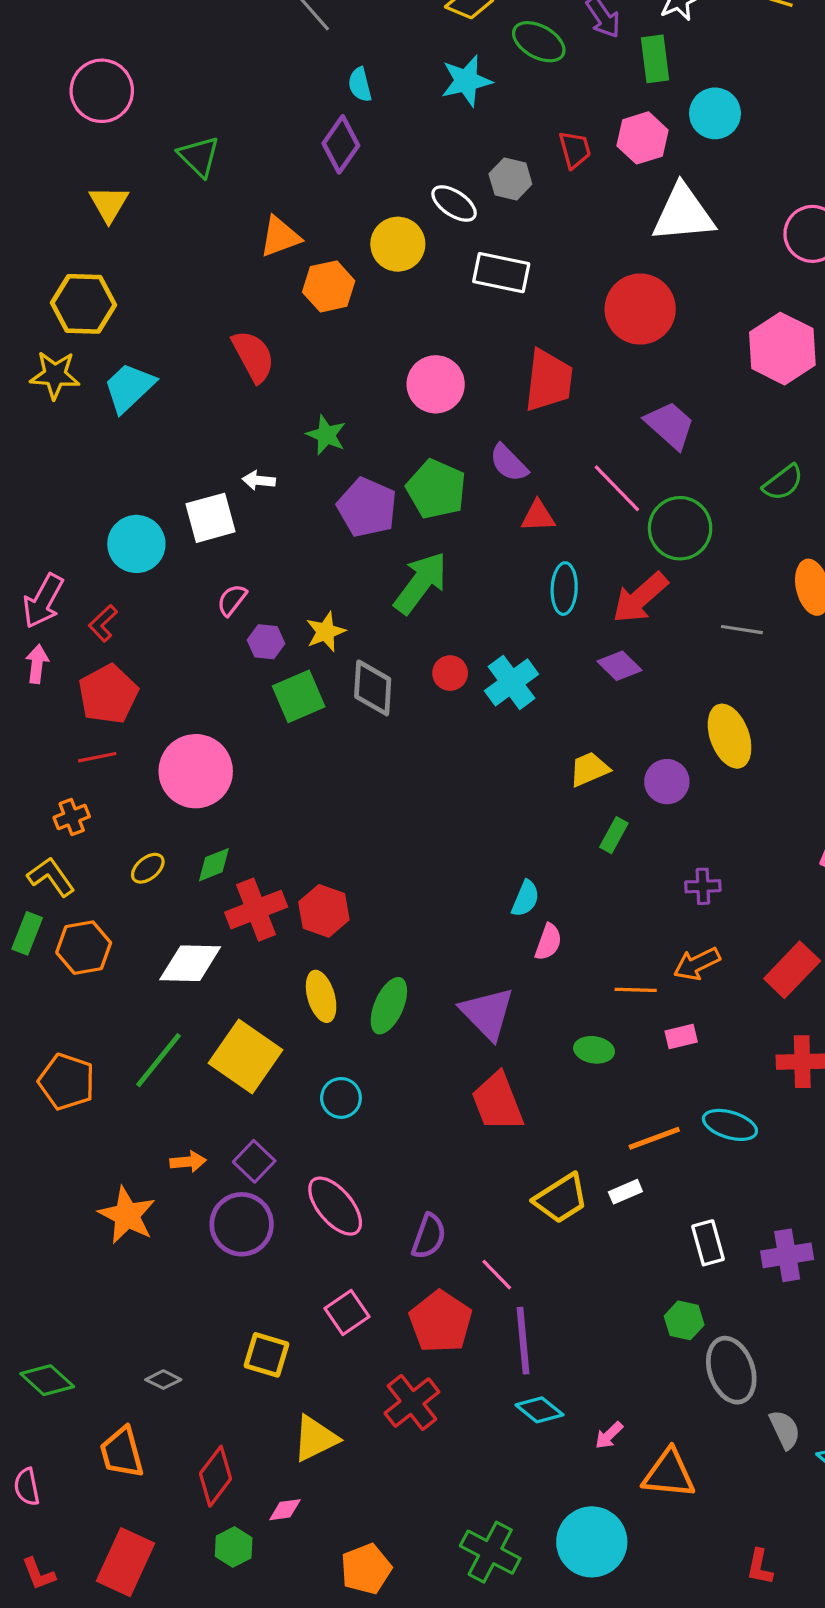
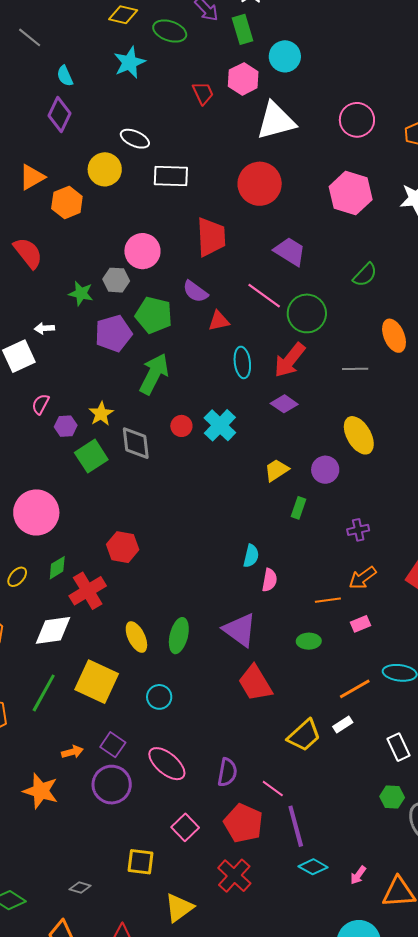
gray hexagon: (510, 179) -> (116, 280), moved
purple pentagon: (367, 507) -> (113, 333), turned -30
red hexagon: (324, 911) -> (123, 547), moved

